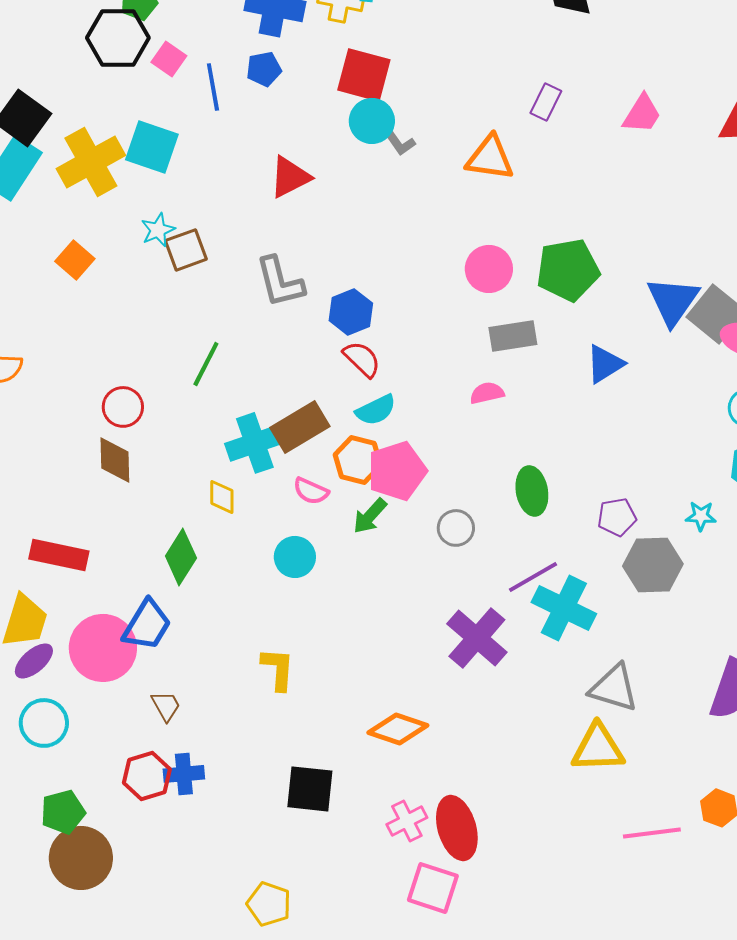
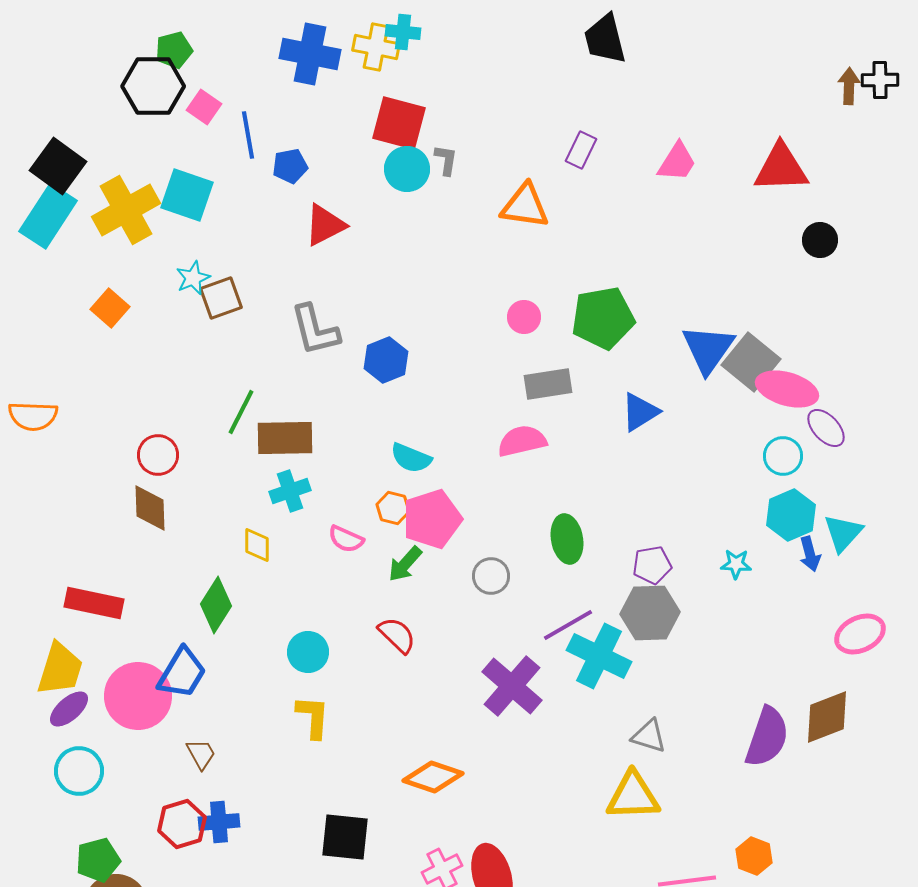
blue pentagon: (264, 69) -> (290, 166), moved
gray L-shape: (400, 143) -> (446, 160), moved, turned -136
pink circle: (489, 269) -> (524, 317), size x0.7
red semicircle: (362, 359) -> (397, 635), moved
pink semicircle: (487, 393) -> (522, 441), size x1.4
cyan semicircle: (376, 410) -> (411, 458), turned 48
brown rectangle: (300, 427) -> (285, 438), moved, turned 30
cyan cross: (255, 443) -> (290, 491), size x0.7
orange hexagon: (358, 460) -> (393, 508), size x0.7
cyan circle: (295, 557) -> (308, 652), moved
gray hexagon: (653, 565) -> (650, 613), moved
gray triangle: (614, 688) -> (649, 736), size x0.7

